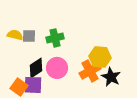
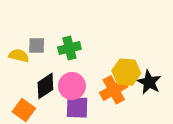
yellow semicircle: (15, 35) -> (19, 56), moved
black star: (111, 77) -> (149, 82), moved
purple square: (33, 85) -> (77, 107), moved

